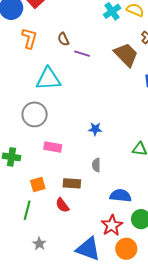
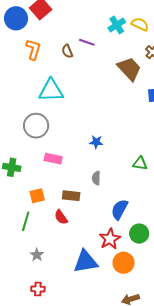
purple line: (82, 54) -> (87, 42), moved
blue semicircle: (121, 196) -> (119, 209), turned -70
blue triangle: (88, 249) -> (86, 262), turned -32

